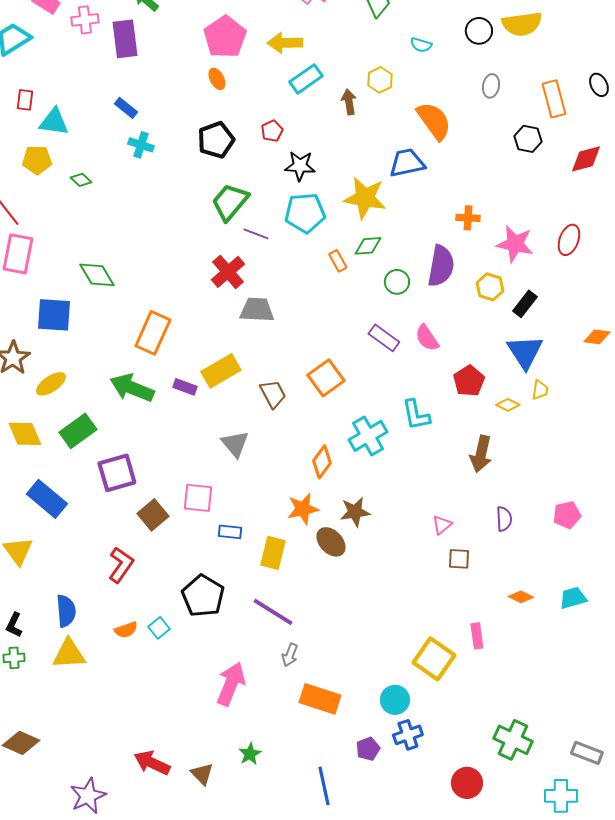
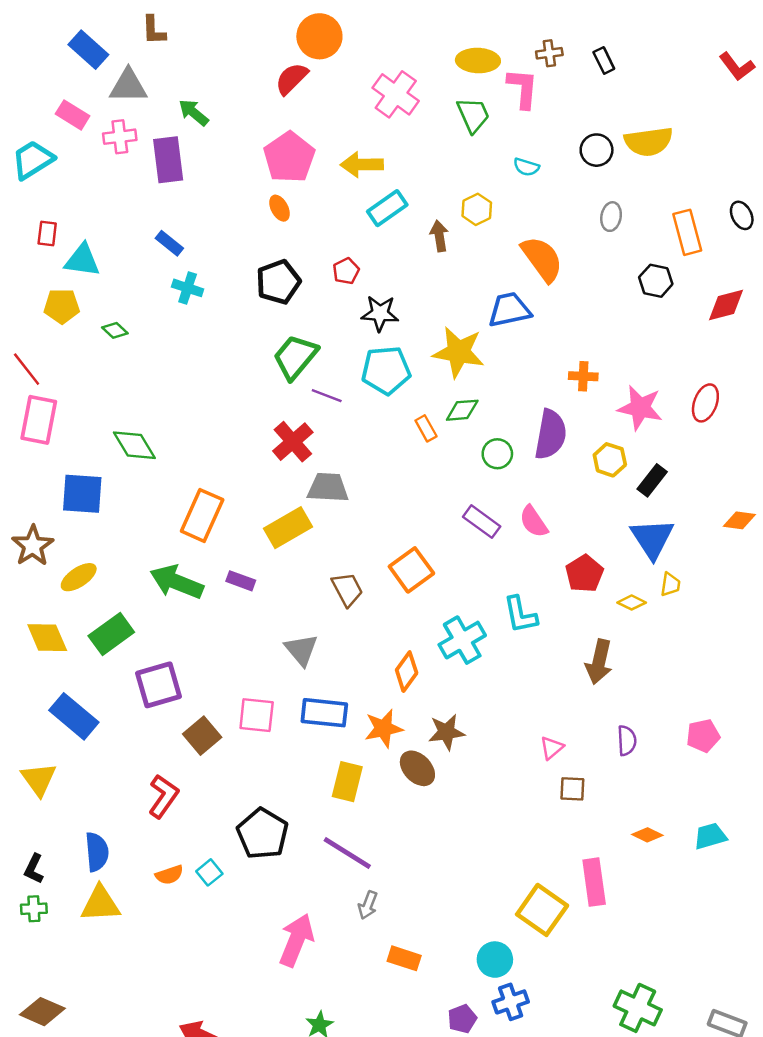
yellow rectangle: (221, 371) -> (288, 528), moved
blue rectangle: (230, 532) -> (324, 713), moved, size x1.6
pink rectangle: (477, 636) -> (594, 882), size x1.5
orange rectangle: (320, 699) -> (404, 958), size x0.7

